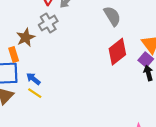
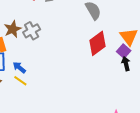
gray cross: (48, 23) -> (32, 31), moved

